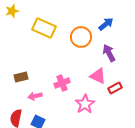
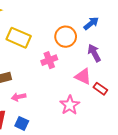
yellow rectangle: (44, 28) -> (19, 38), moved
pink cross: (62, 83) -> (49, 60), moved
red rectangle: (115, 88) -> (100, 89), turned 64

